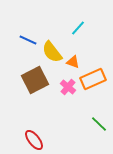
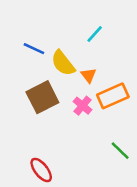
orange triangle: (73, 62) -> (89, 75), turned 32

